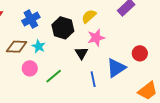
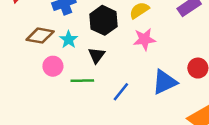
black triangle: (82, 53) -> (97, 55), moved
green line: (54, 76) -> (82, 81), turned 30
blue line: (93, 79) -> (121, 92), moved, turned 42

